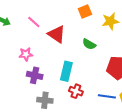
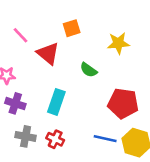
orange square: (85, 11) -> (72, 28), moved
red cross: (76, 91) -> (55, 139), moved

